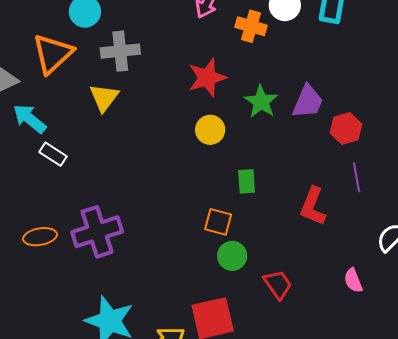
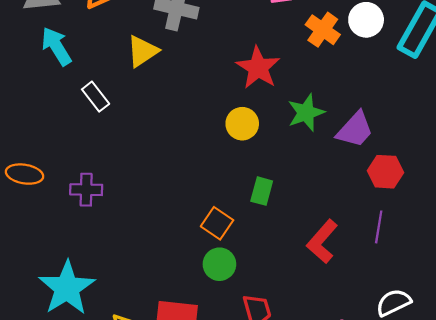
red star: (207, 78) -> (258, 68), turned 30
white rectangle: (53, 154) -> (96, 97), moved
purple cross: (97, 232) -> (86, 190), size x0.6

